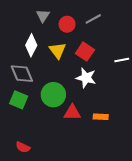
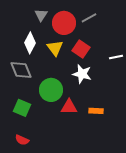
red circle: (67, 24) -> (64, 23), size x1.5
green square: (19, 100) -> (22, 108), moved

